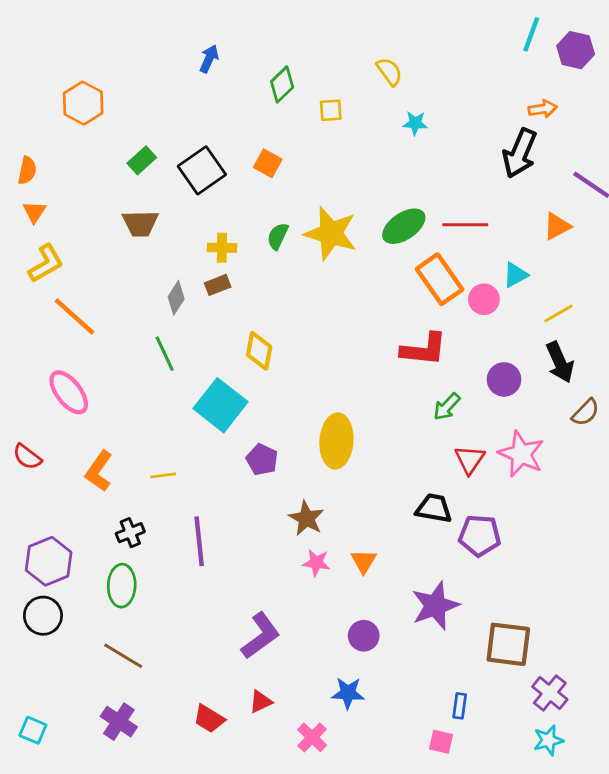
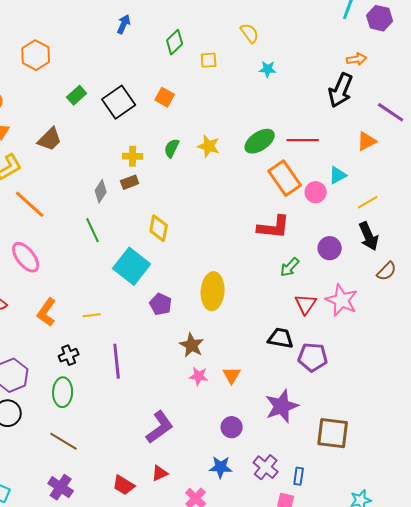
brown trapezoid: (140, 223) -> (50, 139), moved, turned -44
yellow star: (331, 233) -> (209, 146), size x0.6
purple cross: (550, 693) -> (266, 467), moved

